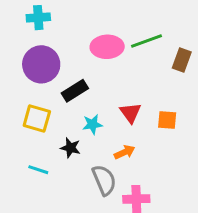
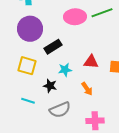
red triangle: (130, 113) -> (91, 62), turned -49
orange arrow: (125, 152) -> (87, 89), turned 80
gray semicircle: (104, 180) -> (60, 110), moved, turned 90

